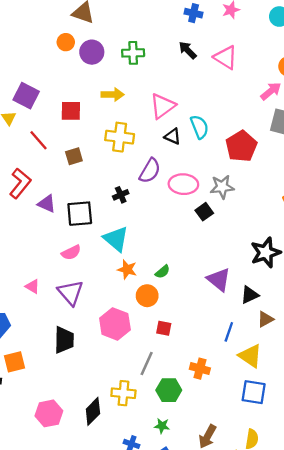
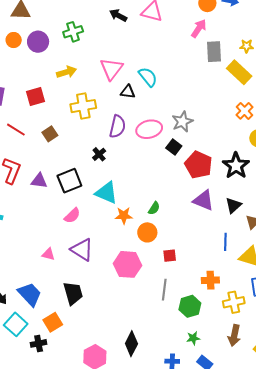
red pentagon: (241, 146) -> (198, 165), moved
black trapezoid: (64, 340) -> (73, 293), moved
yellow cross: (123, 393) -> (234, 302), moved

